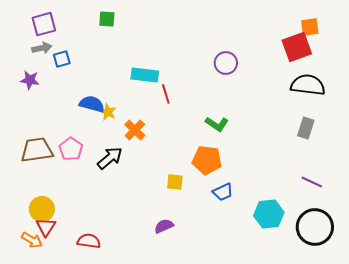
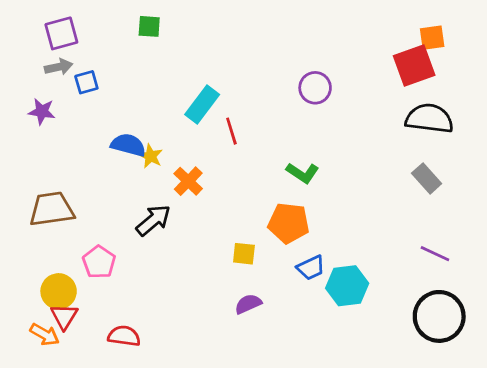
cyan rectangle: (145, 75) -> (202, 105), turned -60
gray rectangle: (306, 128) -> (427, 178), turned -60
pink pentagon: (71, 149) -> (99, 262), moved
cyan hexagon: (269, 214) -> (347, 286), moved
purple semicircle: (164, 226) -> (248, 304), moved

